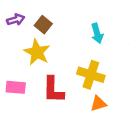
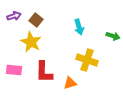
yellow cross: (91, 75) -> (87, 60), moved
orange triangle: (98, 104) -> (70, 83), moved

